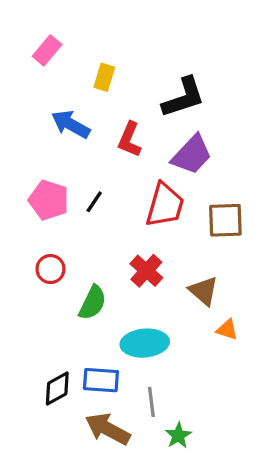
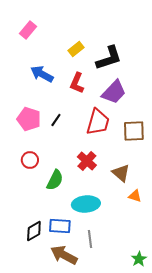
yellow rectangle: (104, 77) -> (76, 49), moved, turned 35
green star: (178, 436) -> (139, 259), moved

